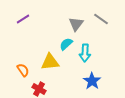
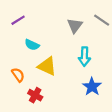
cyan semicircle: (66, 44) -> (32, 45), moved, turned -112
yellow triangle: (50, 62) -> (47, 66), turned 30

